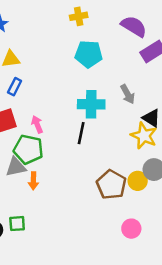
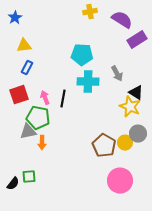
yellow cross: (79, 16) -> (90, 12), moved
cyan pentagon: (89, 54) -> (82, 55), moved
black line: (81, 133) -> (63, 99), moved
pink circle: (131, 229) -> (120, 181), size x1.6

